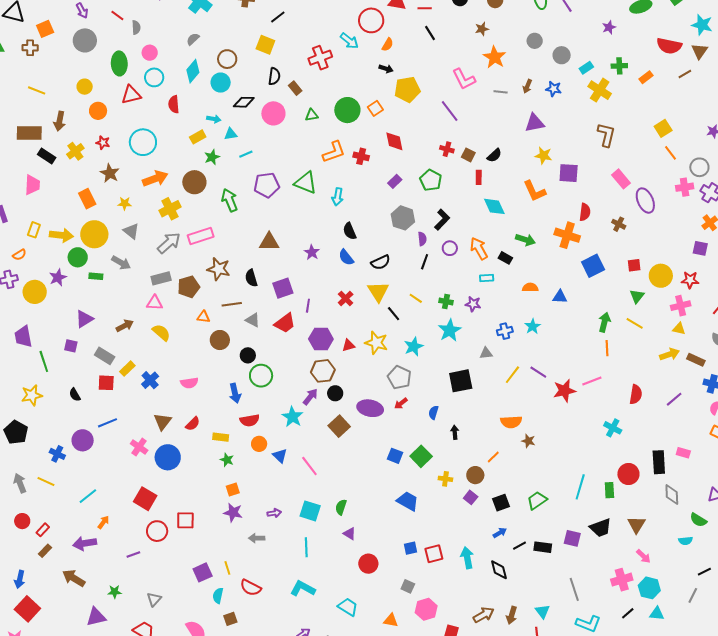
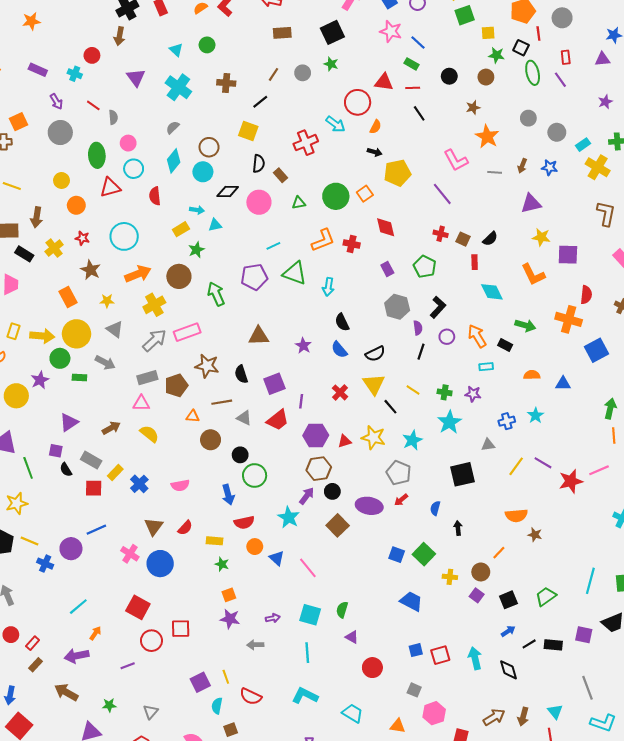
cyan line: (246, 154) -> (273, 246), moved
purple rectangle: (395, 181) -> (387, 269), turned -72
black semicircle: (75, 395) -> (66, 470), moved
yellow line: (46, 482) -> (29, 541), moved

